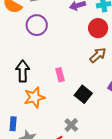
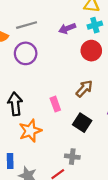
brown arrow: (98, 55) -> (84, 89), moved
gray cross: (71, 125) -> (72, 157), turned -32

